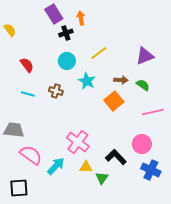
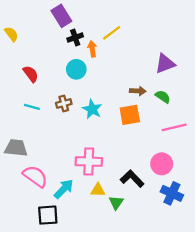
orange arrow: (81, 18) -> (92, 49), moved
yellow line: (99, 53) -> (112, 33), moved
cyan star: (87, 81) -> (92, 109), moved
brown cross: (56, 91) -> (64, 103), turned -32
orange square: (114, 101) -> (130, 115), turned 30
pink cross: (78, 142) -> (89, 162), turned -35
black square: (19, 188) -> (48, 215), moved

